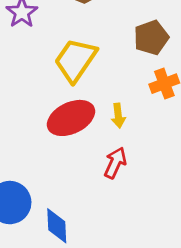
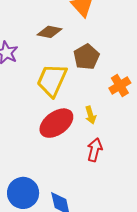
brown pentagon: (151, 38) -> (86, 57), moved

